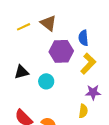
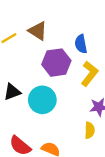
cyan circle: (46, 81) -> (42, 100), size x1.5

